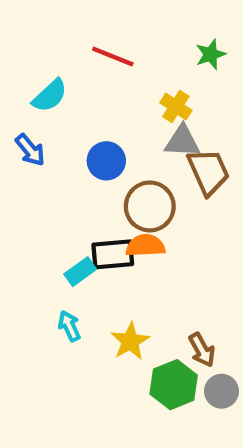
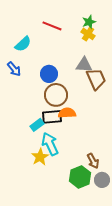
green star: (211, 54) -> (89, 22), moved
yellow cross: (176, 106) -> (88, 34), moved
brown circle: (150, 206) -> (56, 95), moved
cyan arrow: (69, 326) -> (50, 144), moved, size x1.6
yellow star: (130, 341) -> (40, 157), moved

